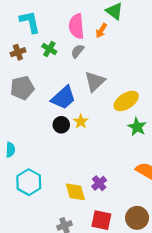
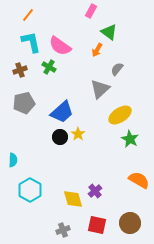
pink semicircle: (76, 26) -> (60, 46), moved, turned -50
gray semicircle: (77, 51) -> (117, 69), moved
gray triangle: (95, 81) -> (100, 89), moved

